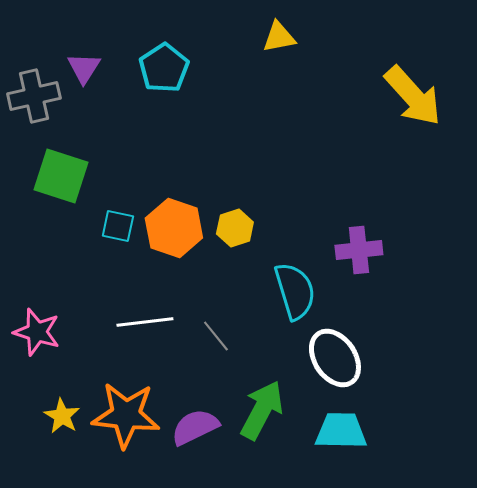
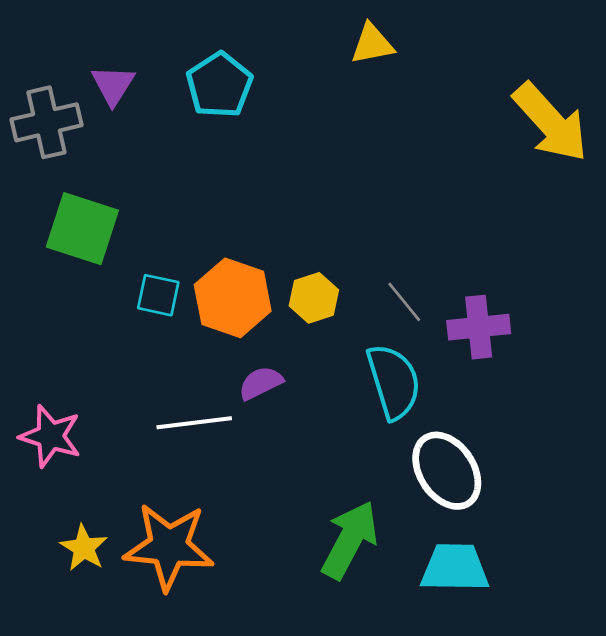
gray line: (216, 336) -> (404, 302), moved
purple semicircle: (195, 427) -> (261, 383), moved, size x0.7

